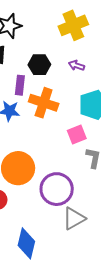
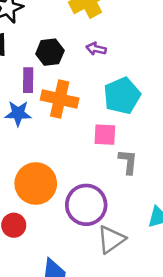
pink square: (77, 134) -> (105, 135), turned 30

